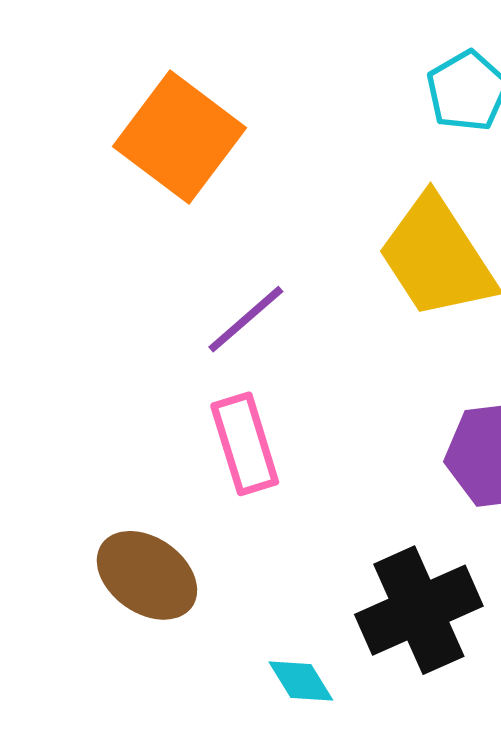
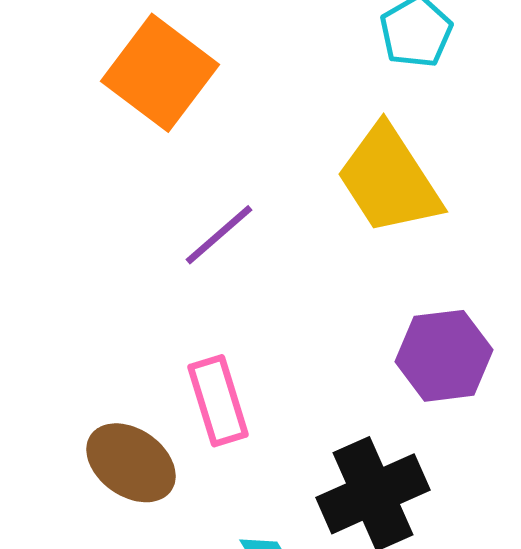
pink rectangle: (245, 444) -> (218, 401), moved

